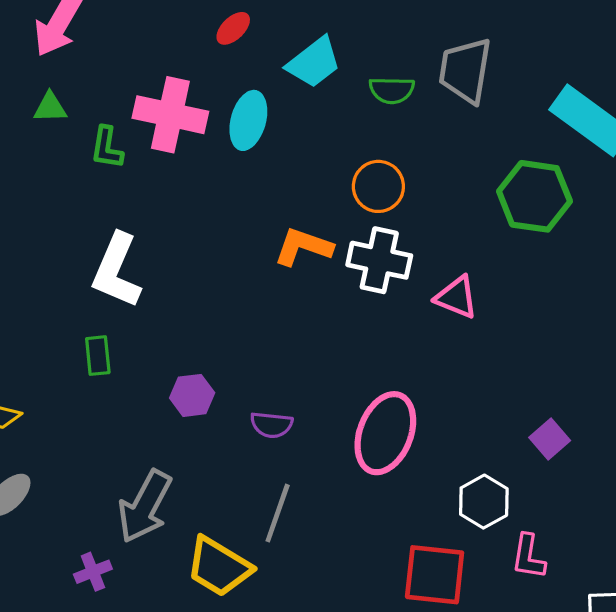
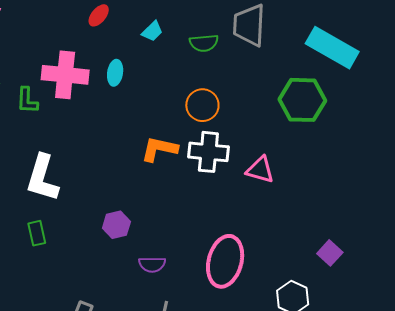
cyan trapezoid: (314, 62) -> (152, 31), size x0.6
cyan ellipse: (248, 120) -> (115, 73), size x0.7
purple hexagon: (192, 395) -> (116, 225), moved

